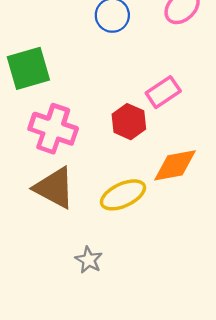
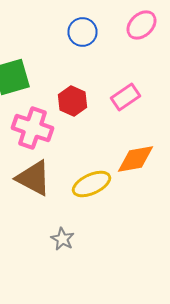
red hexagon: (129, 122) -> (72, 101), moved

